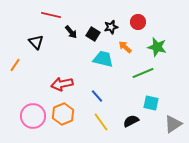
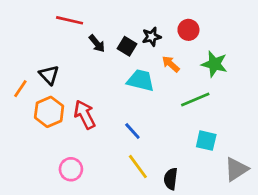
black triangle: (36, 42) -> (49, 75), moved
red arrow: (62, 84) -> (85, 115), turned 75
orange hexagon: (63, 114) -> (49, 112), moved
pink circle: (33, 116) -> (71, 169), moved, size x0.7
black semicircle: (131, 121) -> (171, 179), moved, turned -56

